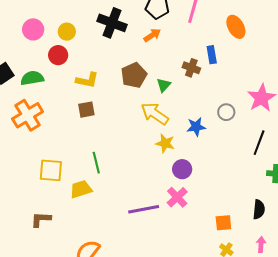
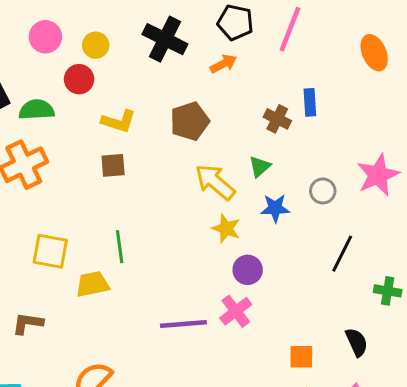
orange ellipse: (236, 27) -> (374, 53), moved
green triangle: (164, 85) -> (260, 167), moved
black line: (259, 143) -> (342, 254), moved
black semicircle: (259, 209) -> (357, 342), turned -36

